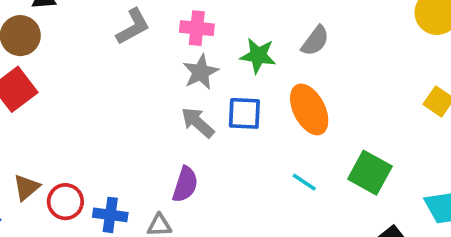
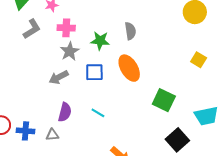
gray semicircle: (315, 41) -> (130, 31), turned -42
gray arrow: (198, 122) -> (59, 77), moved, turned -66
cyan line: (304, 182) -> (98, 113), moved

